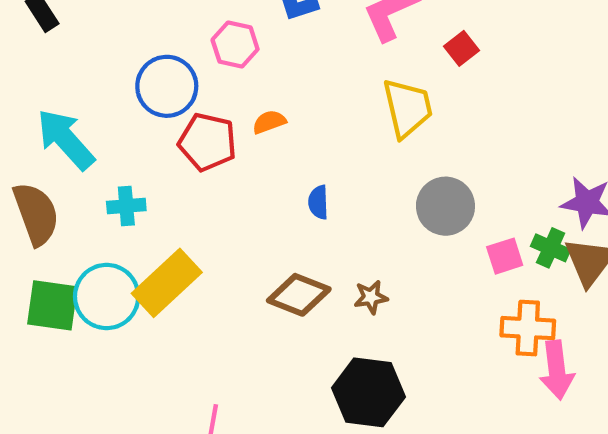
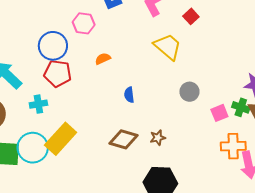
yellow trapezoid: (407, 108) -> (168, 47), turned -32
red pentagon: (207, 142) -> (58, 73), moved
gray circle: (445, 206) -> (189, 92), size x0.7

